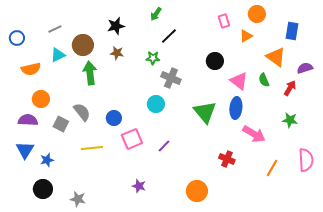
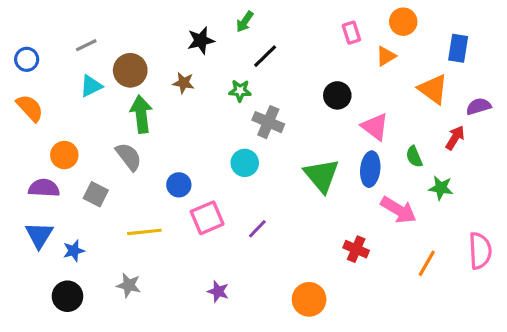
black star: (116, 26) -> (201, 40), moved
orange semicircle: (31, 69) -> (30, 108), moved, turned -120
green semicircle: (264, 80) -> (414, 157), moved
gray semicircle: (82, 112) -> (129, 157), moved
green star: (290, 120) -> (441, 188), moved
gray star: (78, 199) -> (129, 285), moved

